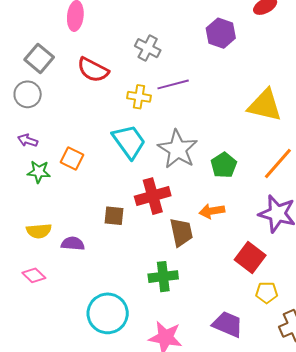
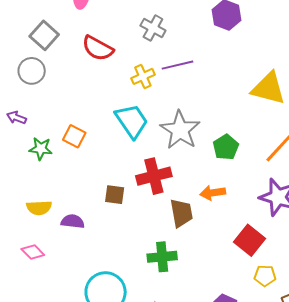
yellow cross: (139, 97) -> (143, 76), turned -35
purple arrow: (28, 140) -> (16, 118), moved

